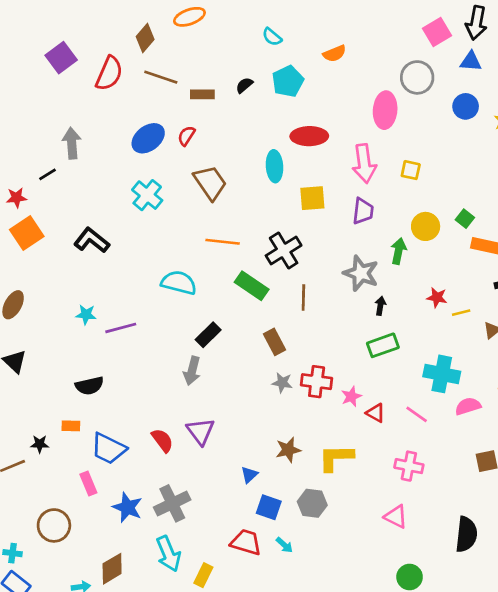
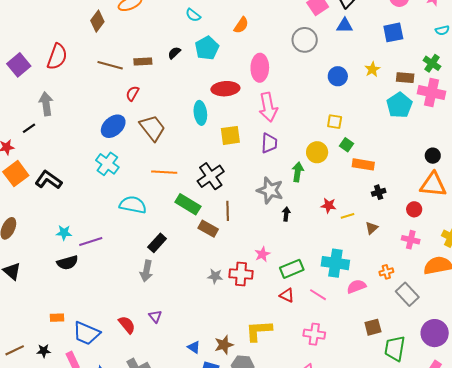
orange semicircle: (335, 53) -> (241, 25), turned -30
purple square: (61, 58) -> (19, 65), moved
red semicircle: (109, 73) -> (57, 57), moved
brown line: (161, 77) -> (110, 65), moved
blue circle: (466, 106) -> (338, 76), moved
pink ellipse: (385, 110) -> (260, 68), moved
blue ellipse: (148, 138) -> (113, 126), moved
yellow square: (411, 170) -> (335, 122), moved
cyan cross: (147, 195) -> (107, 164), moved
black L-shape: (92, 240) -> (48, 180), moved
brown rectangle: (274, 342) -> (208, 229), moved, turned -30
green rectangle: (383, 345) -> (292, 269), moved
black semicircle: (89, 386) -> (67, 263), moved
pink star: (351, 396) -> (262, 254), moved
purple triangle: (200, 431) -> (155, 316), size x0.6
black star: (40, 444) -> (44, 351), moved
brown star: (288, 450) -> (224, 345), moved
blue triangle: (249, 475) -> (194, 347), turned -40

